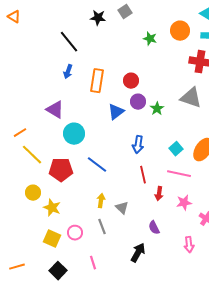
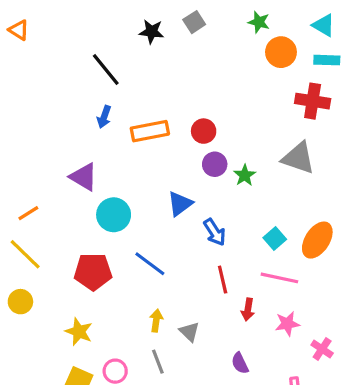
green star: (150, 39) -> (259, 22), moved
orange rectangle: (97, 81) -> (150, 131), turned 70
blue triangle: (116, 112) -> (180, 204), moved
blue arrow: (138, 145) -> (215, 232), turned -42
yellow line: (32, 155) -> (25, 254), moved
yellow circle: (33, 193) -> (20, 302), moved

